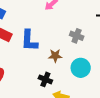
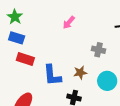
blue L-shape: (29, 40) -> (52, 75), moved

